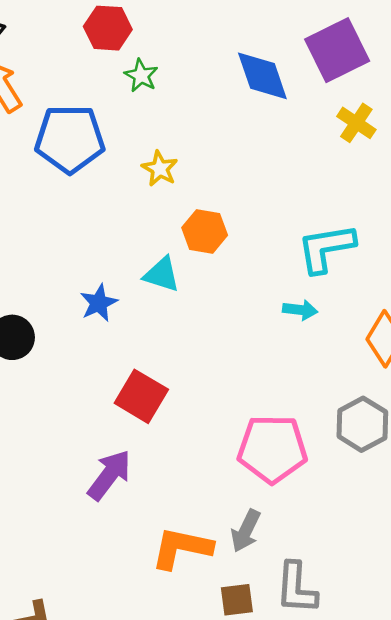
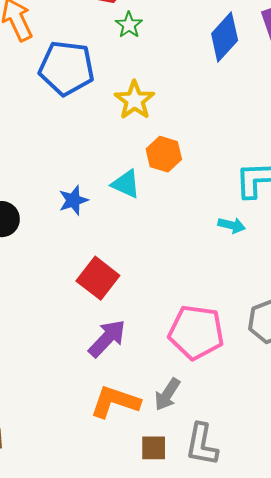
blue diamond: (262, 76) -> (225, 37), turned 54
yellow star: (160, 169) -> (135, 100), size x1.4
purple arrow: (109, 475) -> (107, 338), moved

